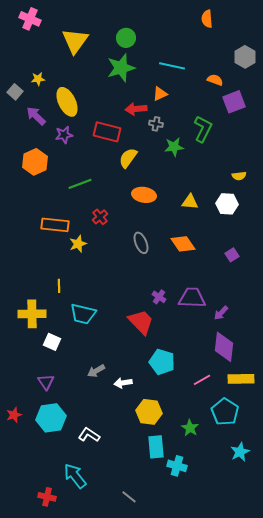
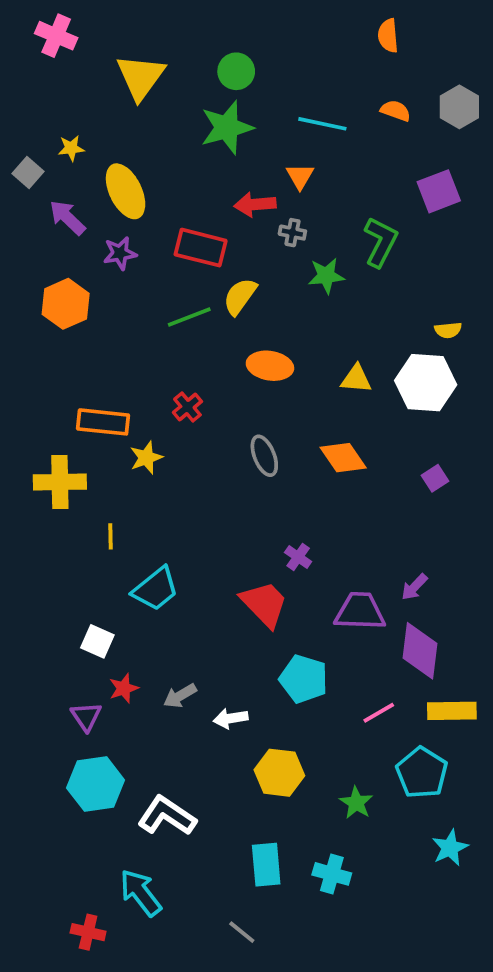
orange semicircle: (215, 80) -> (396, 111), moved
orange triangle: (160, 94) -> (300, 176), turned -35
green line: (80, 184) -> (189, 317), moved
white hexagon: (227, 204) -> (426, 383), size x1.4
purple trapezoid: (192, 298) -> (360, 611), moved
yellow cross: (32, 314) -> (60, 482), moved
cyan trapezoid: (83, 314) -> (156, 589), turned -52
red star: (14, 415) -> (124, 688), moved
white L-shape: (89, 435) -> (167, 816), size x1.4
cyan rectangle: (156, 447) -> (266, 865), moved

